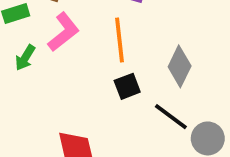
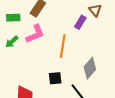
black square: (127, 86) -> (55, 78), moved

